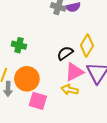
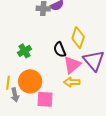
green cross: (19, 45) -> (24, 51), moved, turned -32
black semicircle: (65, 53) -> (60, 50), turned -63

